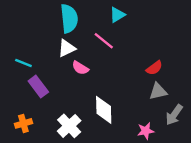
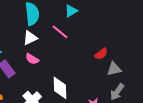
pink semicircle: (80, 68) -> (32, 59), moved
gray triangle: (158, 91) -> (114, 69), moved

